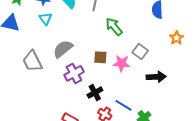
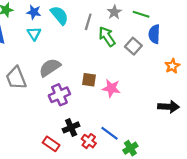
green arrow: (114, 27) -> (107, 37), moved
gray square: (140, 52) -> (133, 46), moved
black arrow: (156, 77) -> (169, 107), moved
black cross: (95, 93) -> (71, 127), moved

